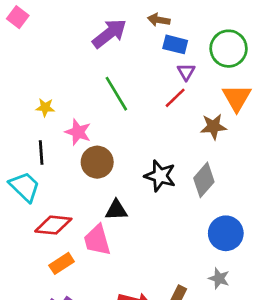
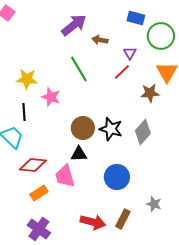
brown arrow: (159, 20) -> (100, 40), moved
blue rectangle: (175, 44) -> (136, 18), moved
yellow star: (45, 107) -> (27, 79), size x1.5
brown circle: (97, 162) -> (83, 128), moved
blue circle: (226, 233) -> (117, 177), moved

